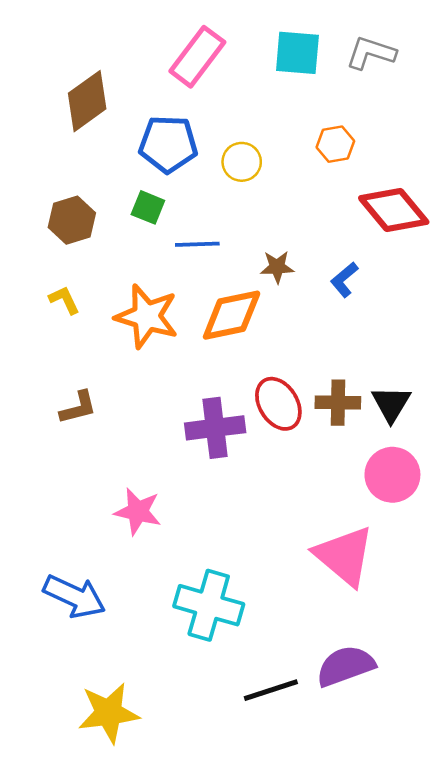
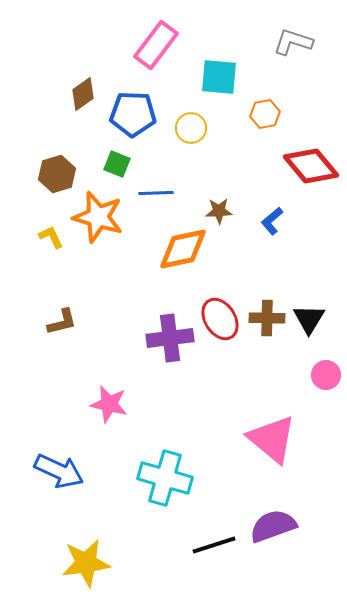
cyan square: (297, 53) -> (219, 77), moved
brown diamond: (87, 101) -> (83, 94), moved, size x0.7
orange star: (147, 316) -> (98, 217), moved
pink circle: (392, 475) -> (326, 375), moved, size x0.7

